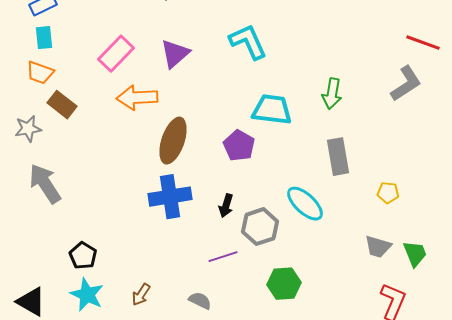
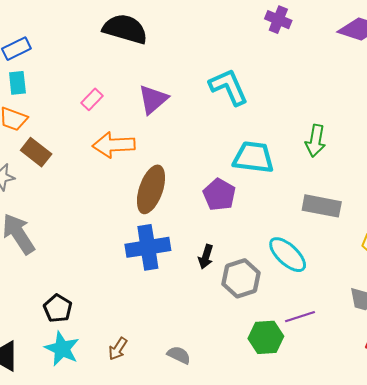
pink rectangle: (116, 54) -> (92, 99), size x0.6
gray rectangle: (338, 157) -> (322, 206), turned -69
purple line: (223, 257) -> (300, 317), moved

